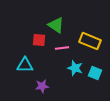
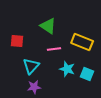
red square: (39, 40) -> (17, 41), moved
cyan triangle: (25, 65) -> (31, 66), moved, turned -48

